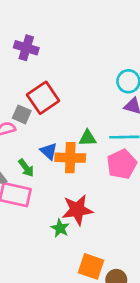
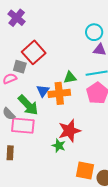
purple cross: (26, 48) -> (17, 18), turned 30
blue triangle: (49, 151) -> (43, 91), turned 32
green arrow: (26, 168) -> (28, 105), size x1.6

